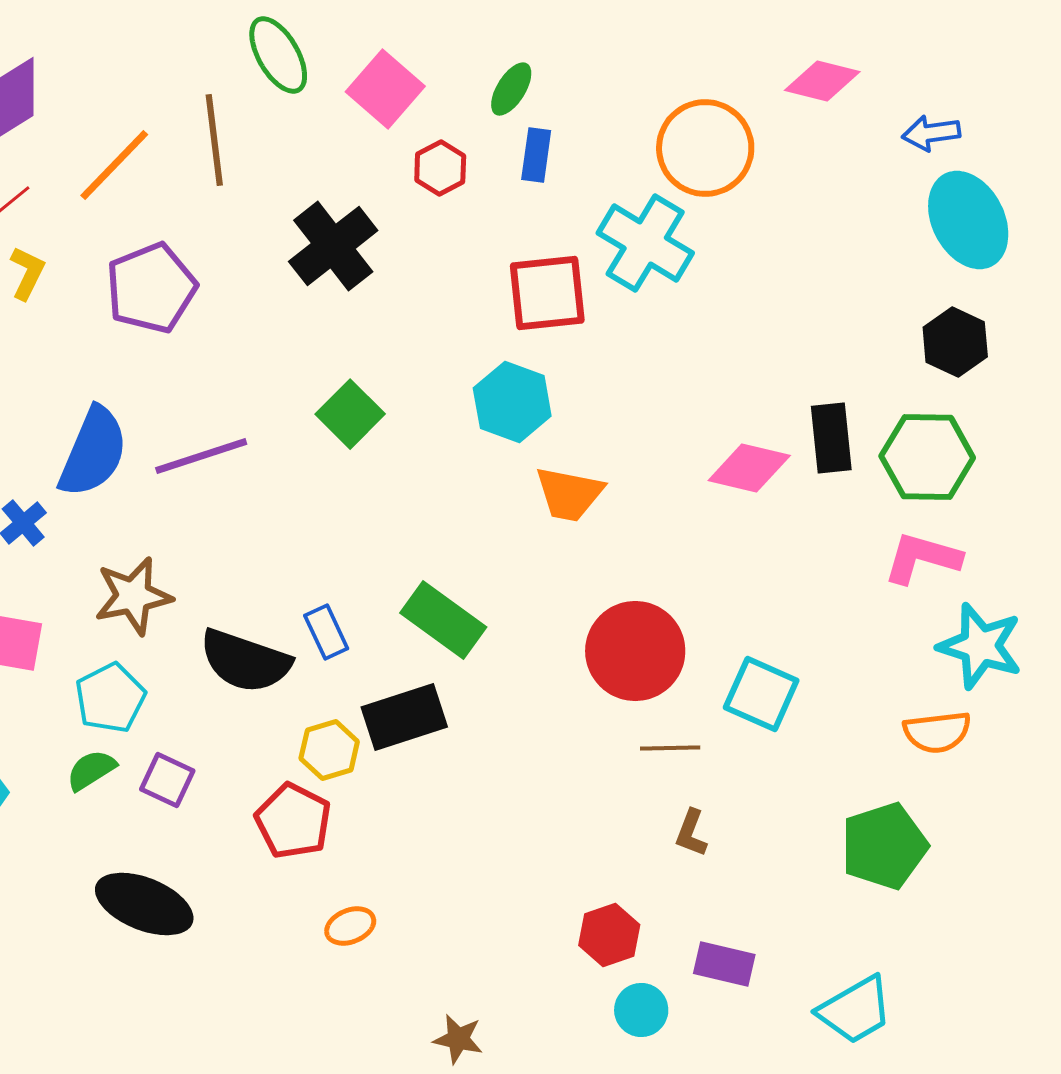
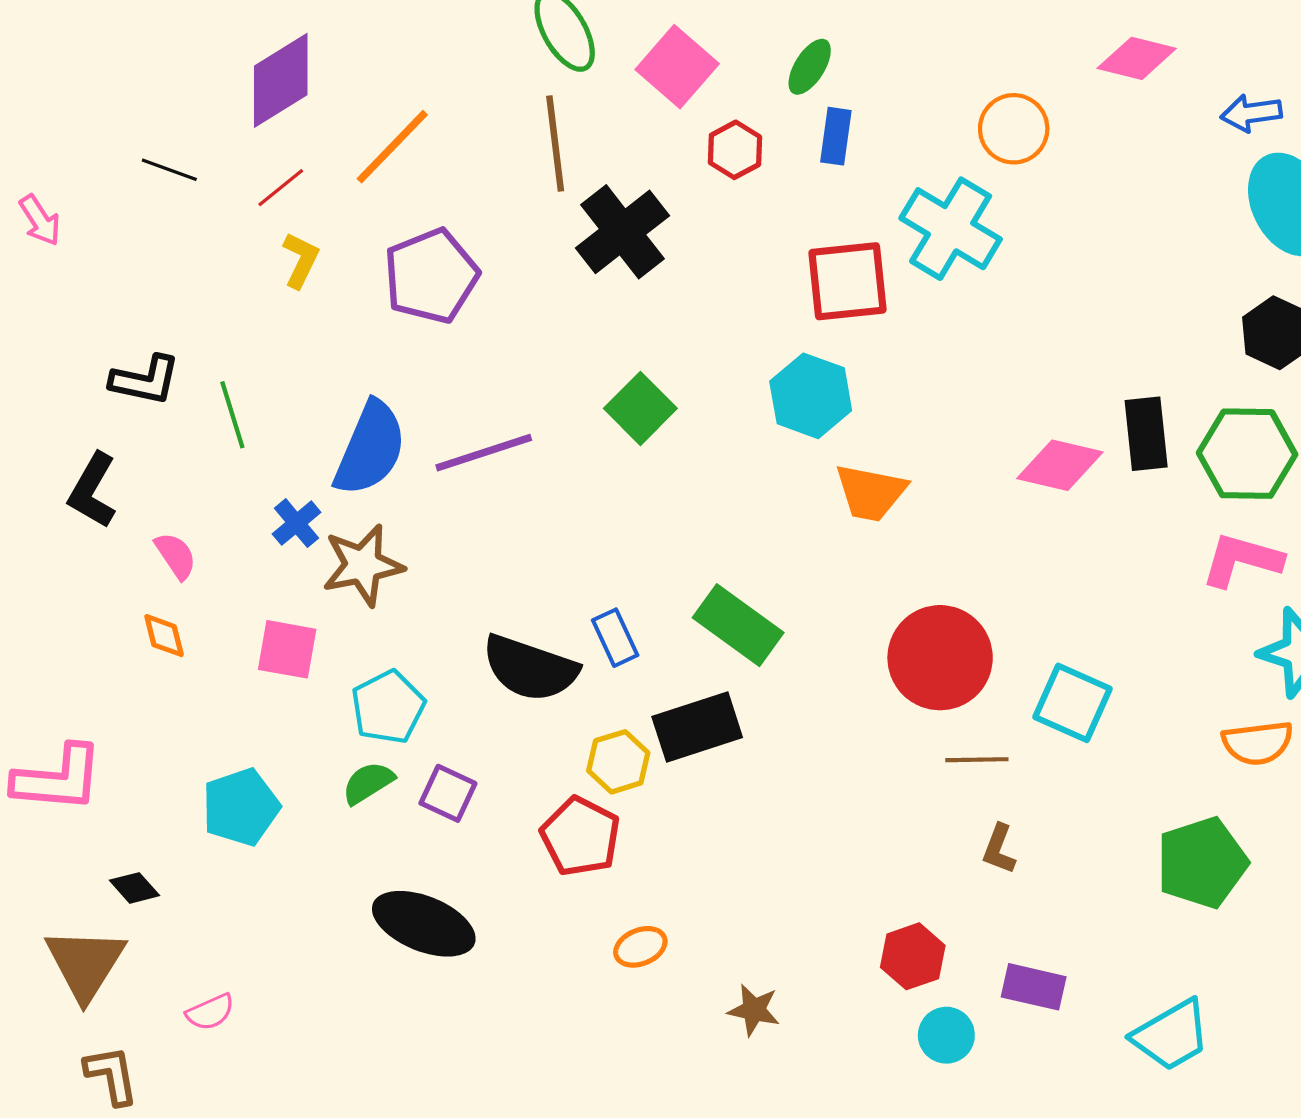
brown line: (214, 140) -> (555, 143), moved
orange circle: (705, 148) -> (1014, 129), size x0.7
brown star: (133, 596) -> (363, 565), moved
brown star: (458, 1039) -> (754, 1010), moved

